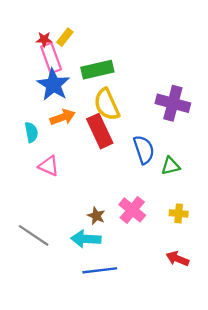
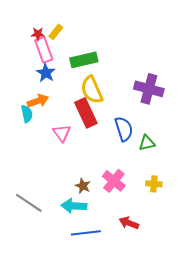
blue star: (53, 85) -> (46, 73), size x0.7
orange arrow: (63, 117) -> (38, 101), moved
pink triangle: (49, 166) -> (62, 133), moved, turned 30
red arrow: (177, 259) -> (129, 223), moved

